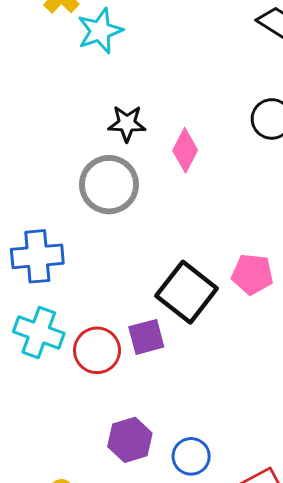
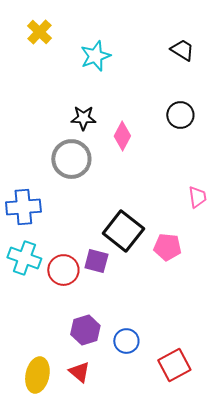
cyan star: (100, 31) -> (95, 56), moved
pink pentagon: (252, 274) -> (167, 247), moved
purple square: (146, 337) -> (96, 261), turned 30

